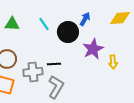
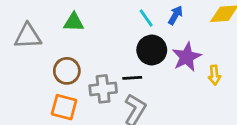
cyan line: (44, 24) -> (146, 18), moved
black circle: (68, 32) -> (152, 50), moved

